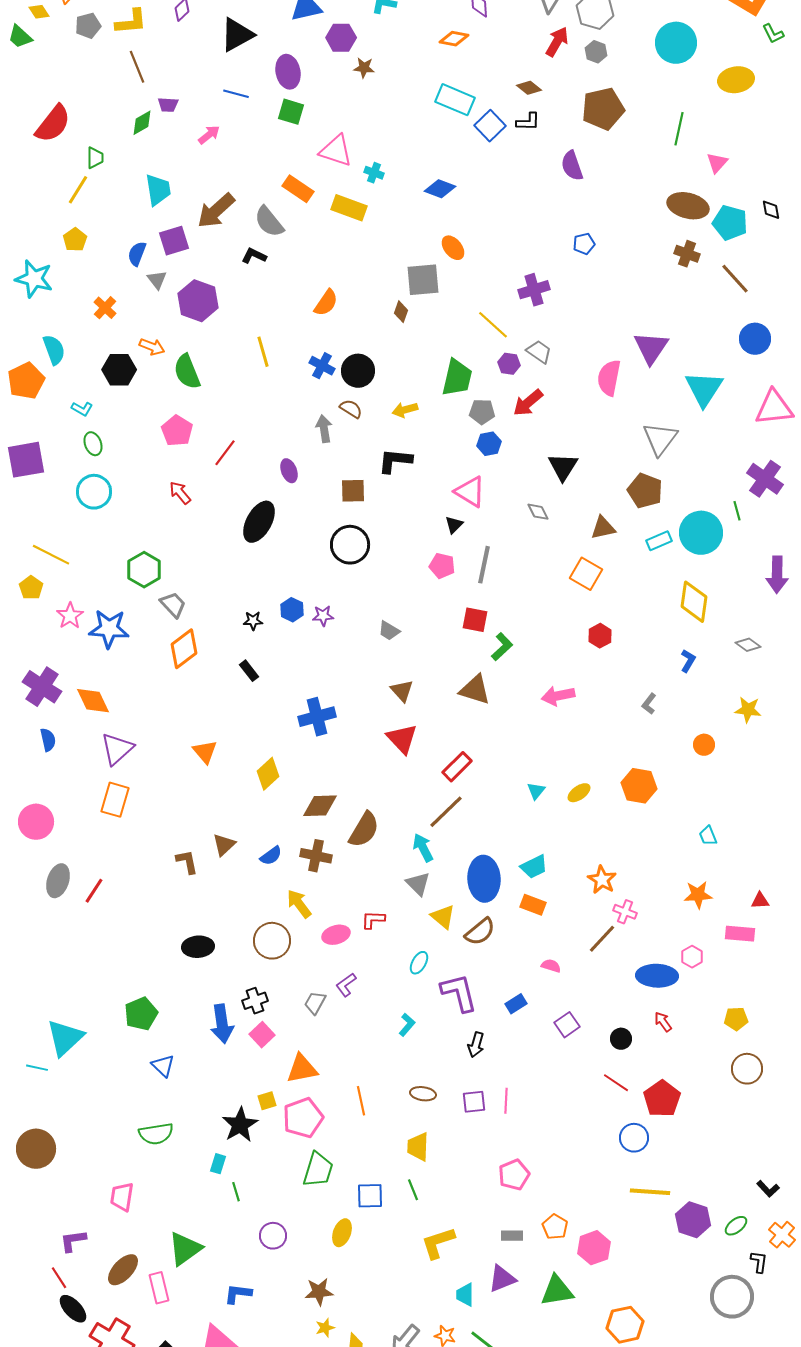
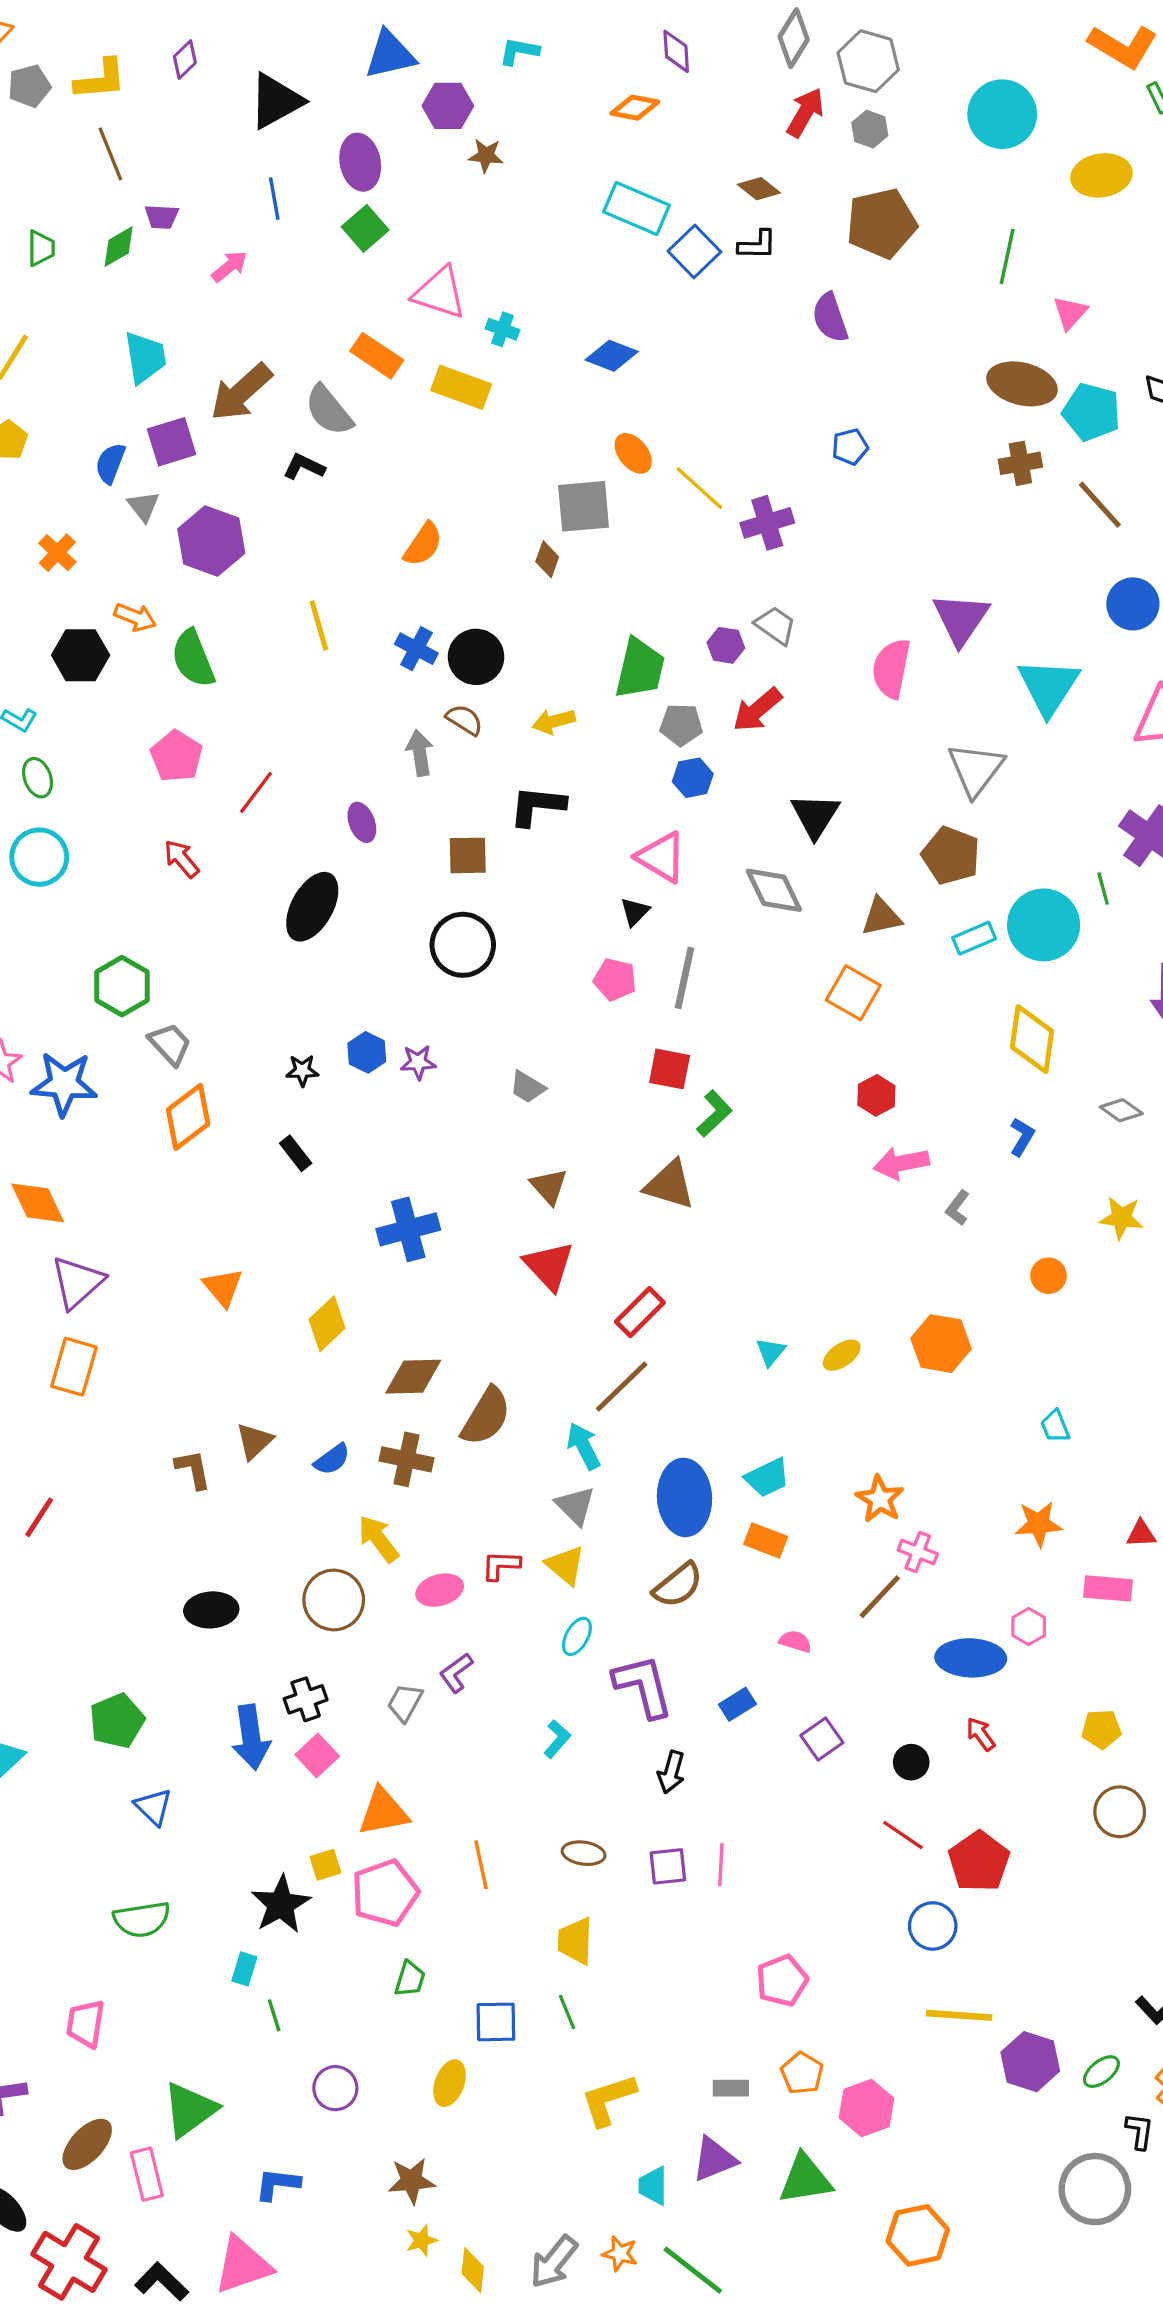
blue line: (236, 94) -> (274, 199), turned 65
green square: (291, 112) -> (365, 228), turned 32
green trapezoid: (95, 158) -> (41, 248), moved
brown cross: (687, 254) -> (1020, 463), turned -30
yellow line: (493, 325) -> (699, 488), moved
gray diamond: (538, 512) -> (774, 890), size x1.6
pink arrow: (558, 696) -> (901, 1163), moved
yellow triangle: (443, 917) -> (565, 1565), moved
green trapezoid: (318, 1170) -> (410, 1979), size x0.6
pink pentagon: (514, 1175) -> (782, 1981), moved

